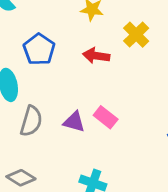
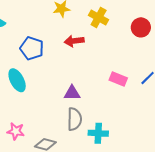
pink rectangle: (106, 117) -> (118, 79), moved
gray semicircle: (31, 121) -> (74, 119), moved

